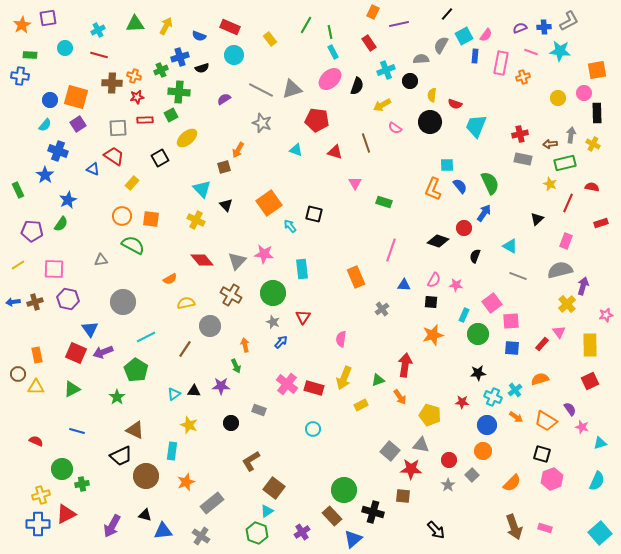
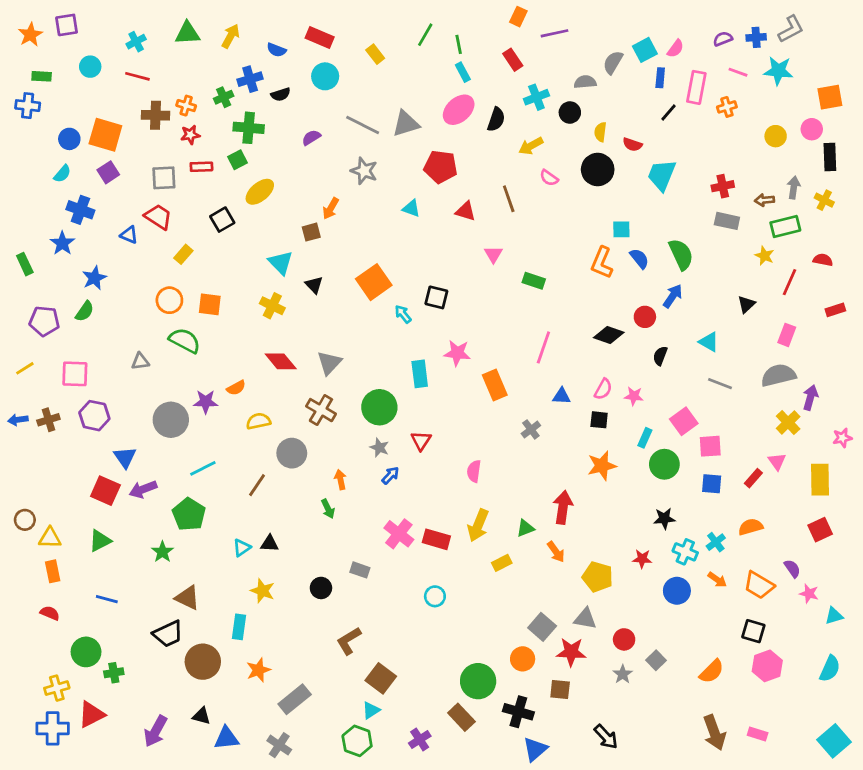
black line: (447, 14) -> (669, 113), moved
pink star: (264, 254) -> (457, 353), moved
orange rectangle: (37, 355) -> (53, 571), moved
purple star: (221, 386) -> (206, 402), moved
orange circle: (483, 451) -> (523, 659), moved
blue triangle: (353, 539) -> (535, 749), moved

